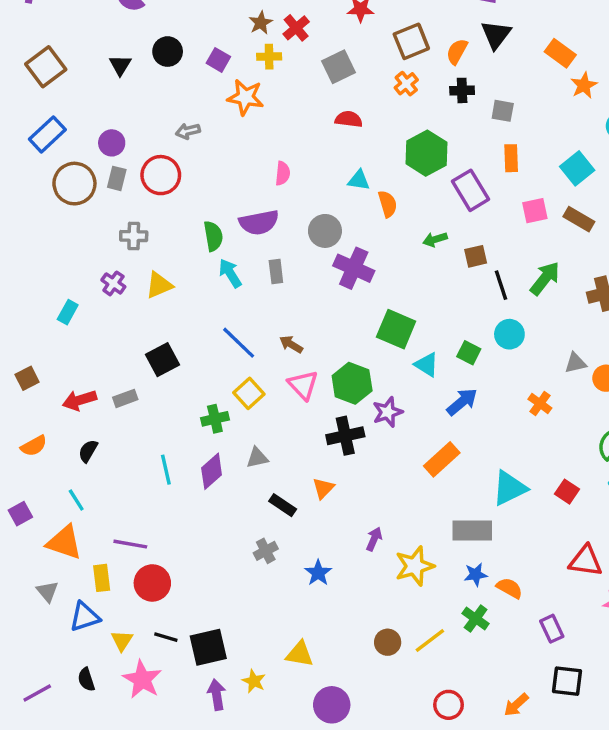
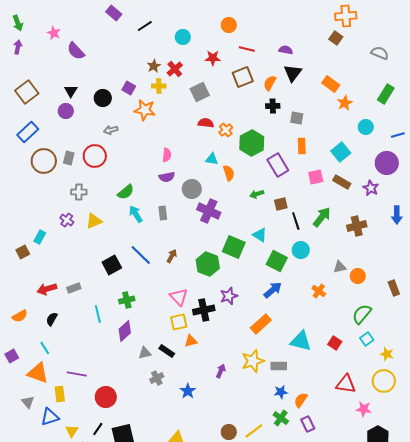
black circle: (168, 52) -> (103, 98), moved
orange cross: (406, 84) -> (226, 130), moved
purple circle: (112, 143) -> (66, 111), moved
purple semicircle: (259, 222) -> (167, 177), moved, size x0.7
green semicircle: (213, 236) -> (126, 192), turned 60
brown arrow: (291, 344) -> (172, 256), turned 88
green square: (469, 353) -> (277, 261), size x1.5
black square: (162, 360) -> (112, 265), moved
cyan triangle: (427, 365) -> (260, 235), moved
brown square: (27, 378) -> (23, 252), moved
green hexagon: (352, 383) -> (208, 264), moved
pink triangle: (303, 385) -> (179, 297), moved
yellow square: (249, 393) -> (179, 322), moved, turned 30
gray triangle: (257, 458) -> (145, 353), moved
cyan line: (166, 470) -> (98, 314), moved
orange triangle: (323, 488) -> (191, 341), turned 32
cyan triangle: (509, 488) -> (301, 341), turned 40
gray rectangle: (472, 531) -> (279, 366), size x0.7
yellow star: (415, 566) -> (253, 361), moved
red circle: (152, 583) -> (106, 397), moved
orange semicircle: (509, 588) -> (301, 400), turned -84
purple rectangle: (552, 629) -> (308, 424), moved
black line: (166, 637) -> (98, 429), turned -72

